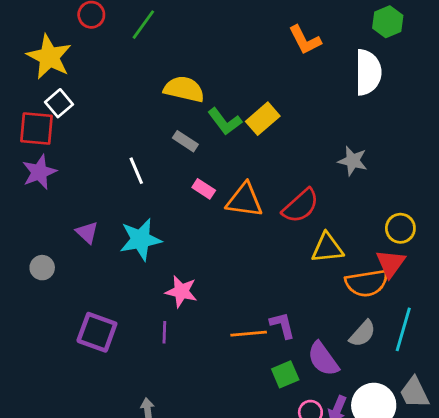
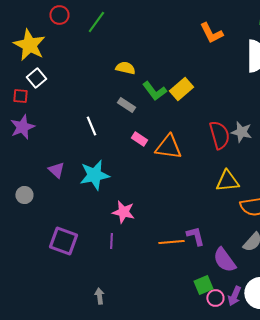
yellow semicircle: (184, 89) -> (125, 68), size x0.7
red square: (37, 129) -> (20, 96), size x0.6
gray star: (353, 161) -> (241, 132), moved
red semicircle: (301, 206) -> (219, 135), moved, turned -64
green square: (285, 374) -> (203, 285), moved

